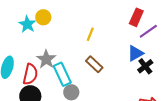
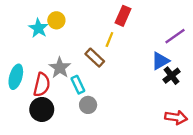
red rectangle: (136, 17) -> (123, 16), moved
brown rectangle: (94, 64) -> (95, 58), moved
cyan rectangle: (62, 74) -> (78, 85), size x0.7

